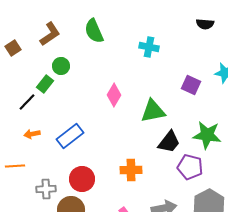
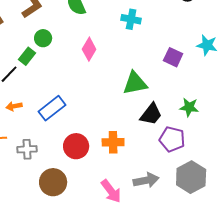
pink diamond: (114, 95) -> (89, 49), moved
green star: (207, 135) -> (189, 107), size x0.7
red circle: (82, 179) -> (76, 146), moved
gray cross: (46, 189) -> (27, 149), moved

